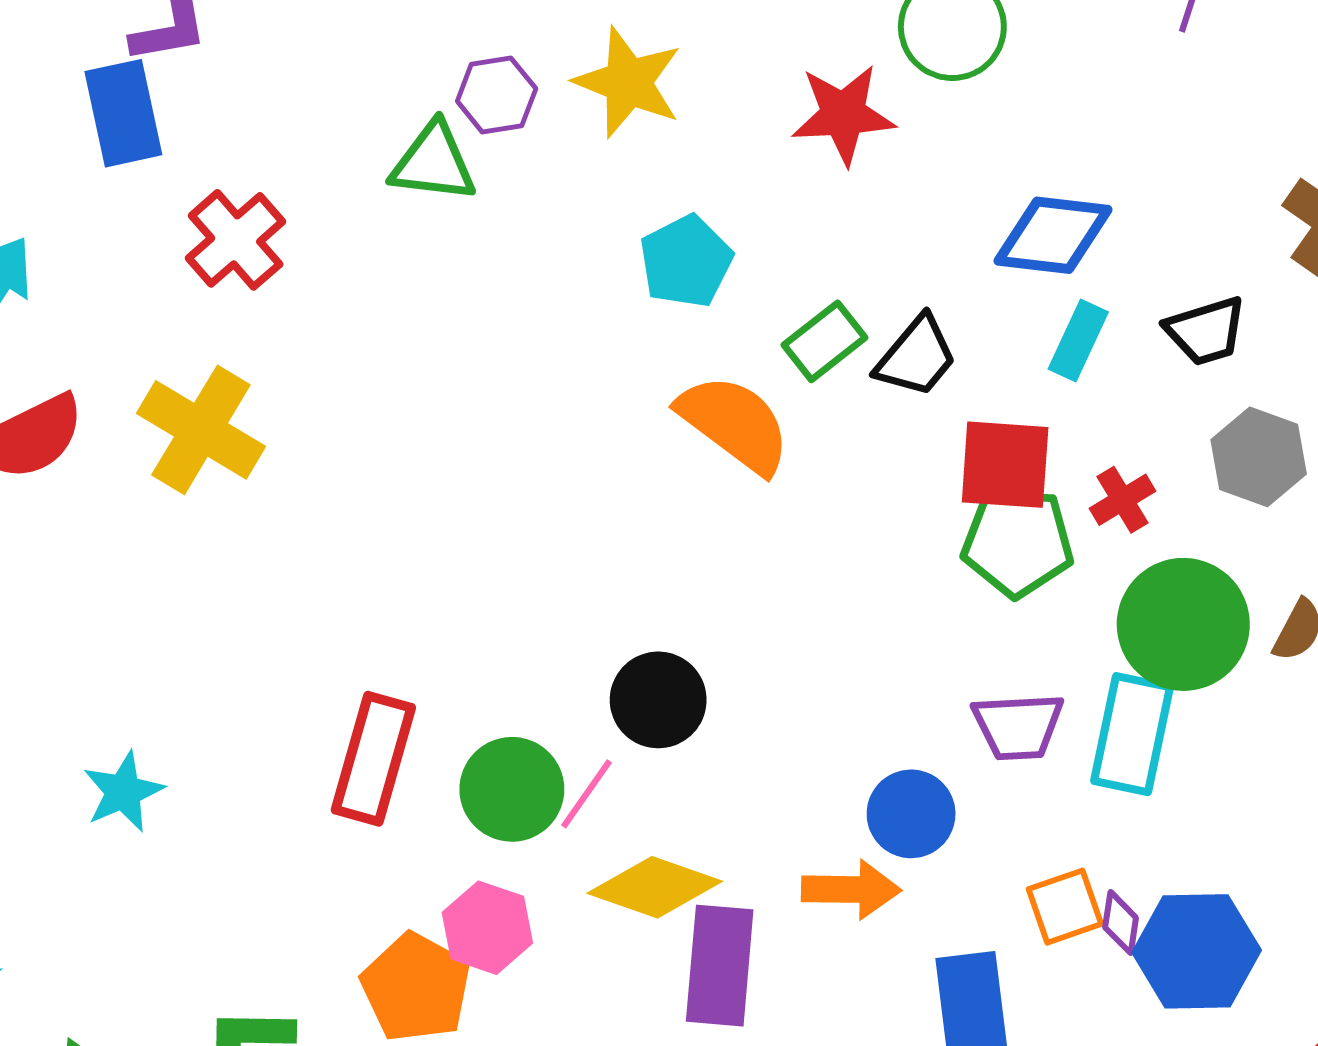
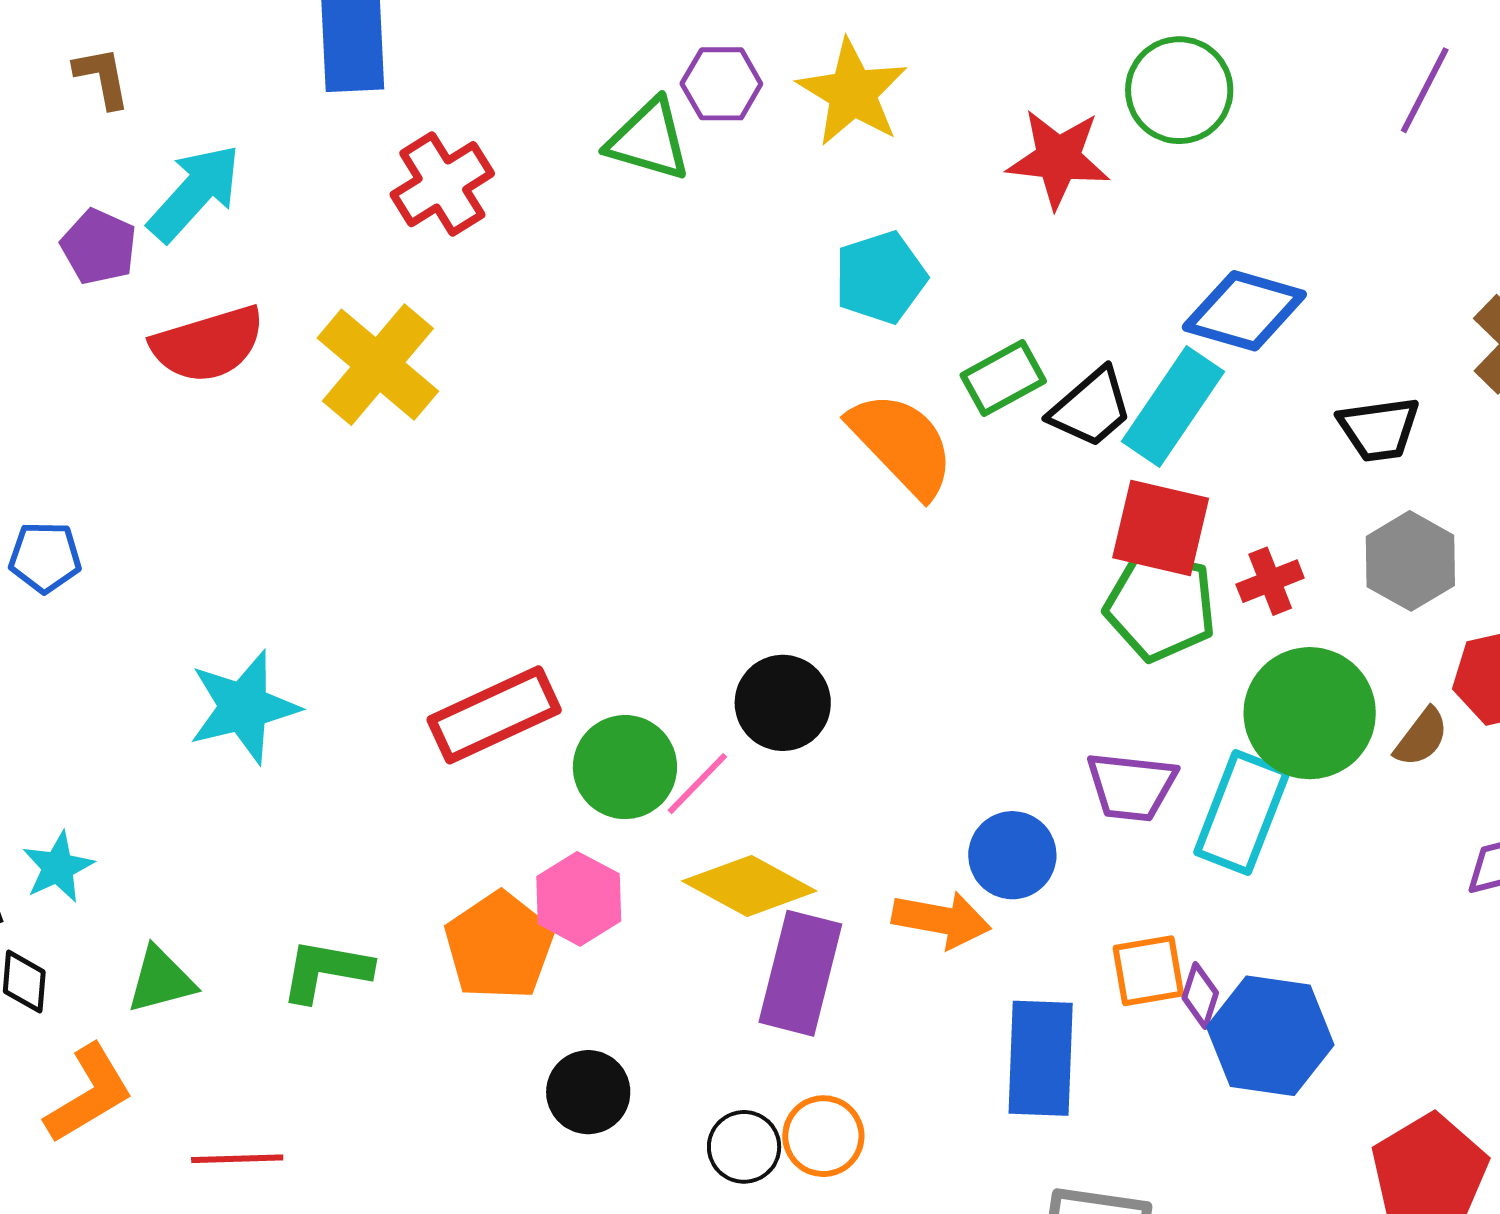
cyan rectangle: (1078, 340) -> (1173, 407), moved, size x1.5
red rectangle: (373, 759) -> (494, 715), turned 40
cyan star: (123, 792) -> (244, 707), size x1.4

